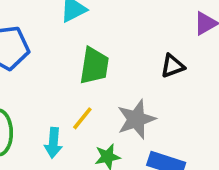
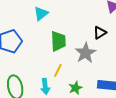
gray star: (136, 119) -> (85, 53), moved

